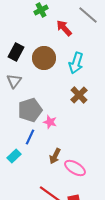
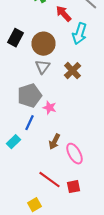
cyan arrow: (76, 63) -> (80, 34), moved
gray triangle: (14, 81) -> (42, 67), moved
brown cross: (79, 95) -> (72, 71), moved
pink ellipse: (75, 168) -> (74, 154), turned 30

